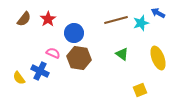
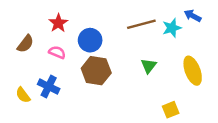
brown semicircle: (24, 19) -> (25, 44), moved
pink semicircle: (53, 53) -> (57, 52), moved
green triangle: (122, 54) -> (149, 66), turned 32

